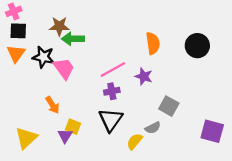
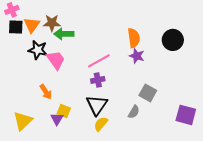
orange triangle: (16, 54) -> (32, 25), moved
purple star: (144, 76) -> (137, 56), moved
gray semicircle: (153, 128) -> (134, 112), turned -32
yellow semicircle: (135, 141) -> (101, 124), moved

